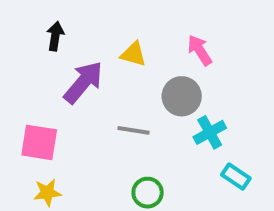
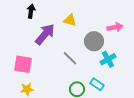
pink arrow: (200, 50) -> (115, 27), moved, turned 112
gray line: (133, 130) -> (70, 58), turned 35
cyan rectangle: (236, 177) -> (97, 84), moved

